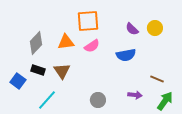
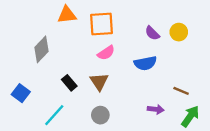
orange triangle: (66, 42) -> (67, 15), moved
black rectangle: (38, 70) -> (69, 83), moved, turned 32
brown triangle: (62, 71) -> (99, 82), moved
gray circle: (98, 100) -> (100, 115), moved

